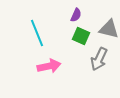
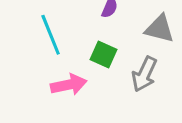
green square: (81, 36) -> (104, 54), moved

